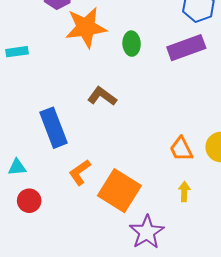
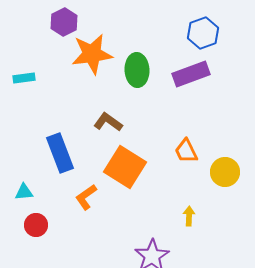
green ellipse: (132, 44) -> (137, 70), size x1.4
orange trapezoid: (181, 149) -> (186, 151), moved
orange square: (119, 191) -> (125, 167), moved

